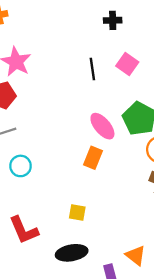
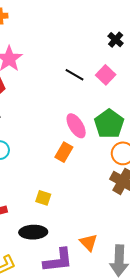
black cross: (113, 20) -> (116, 40), moved, turned 35
black line: (92, 69) -> (75, 75), turned -60

